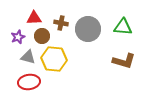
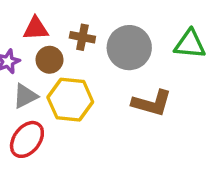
gray triangle: (28, 57) -> (25, 96), turned -42
brown L-shape: (124, 61) -> (152, 103), moved
red ellipse: (29, 82) -> (27, 139), turned -45

